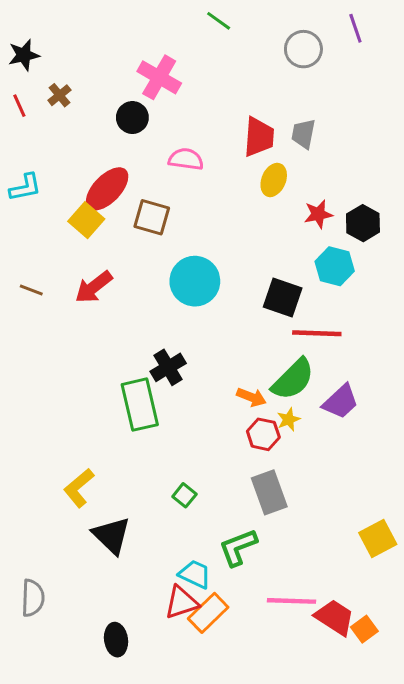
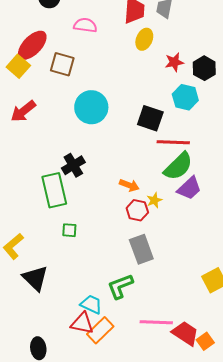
green semicircle: (293, 379) -> (178, 166), moved
green square: (184, 495) -> (69, 230), moved, turned -35
red triangle: (181, 602) -> (82, 323), turned 30

